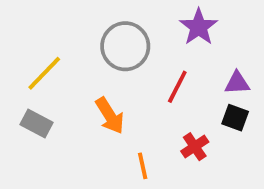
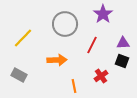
orange arrow: (110, 116) -> (57, 60), turned -60
gray rectangle: (36, 123) -> (19, 75), moved

